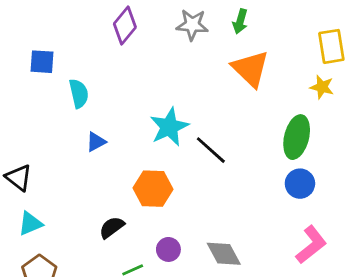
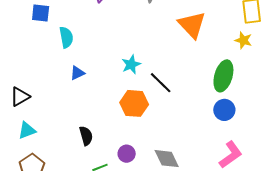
cyan star: (169, 127) -> (131, 64), size x0.7
black triangle: (19, 178) -> (20, 97), turned 50
orange hexagon: (153, 189) -> (134, 103), moved
black semicircle: (112, 227) -> (86, 136), turned 108

